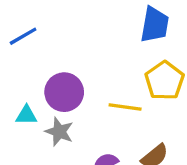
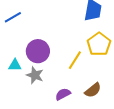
yellow line: (125, 107) -> (75, 60), turned -66

